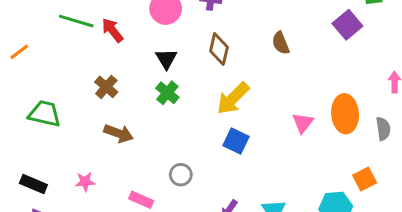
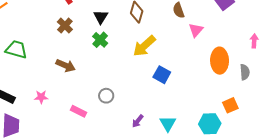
brown cross: (106, 87) -> (65, 26), moved
pink triangle: (303, 123) -> (196, 30), moved
blue square: (236, 141) -> (162, 75), moved

